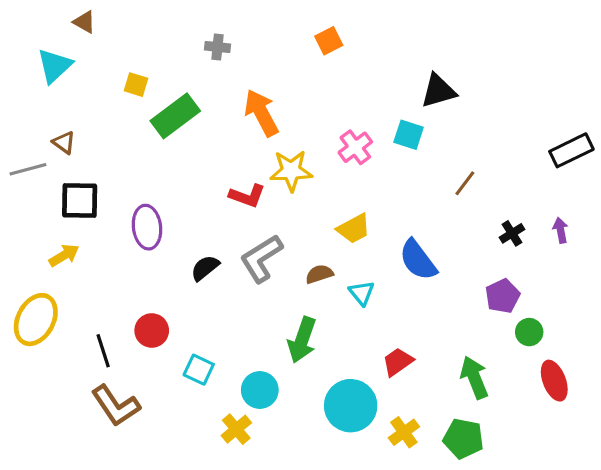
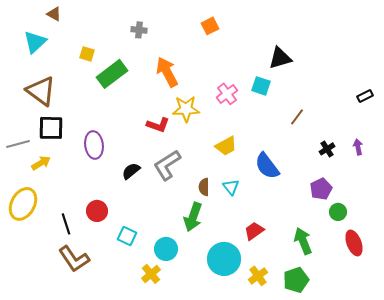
brown triangle: (64, 143) -> (41, 91), size x2.0
black rectangle: (571, 150) -> (365, 96), size x0.6
gray line: (28, 169) -> (18, 144), moved
brown semicircle: (319, 274) -> (204, 187), moved, turned -72
green pentagon: (463, 439) -> (296, 280), turned -30

